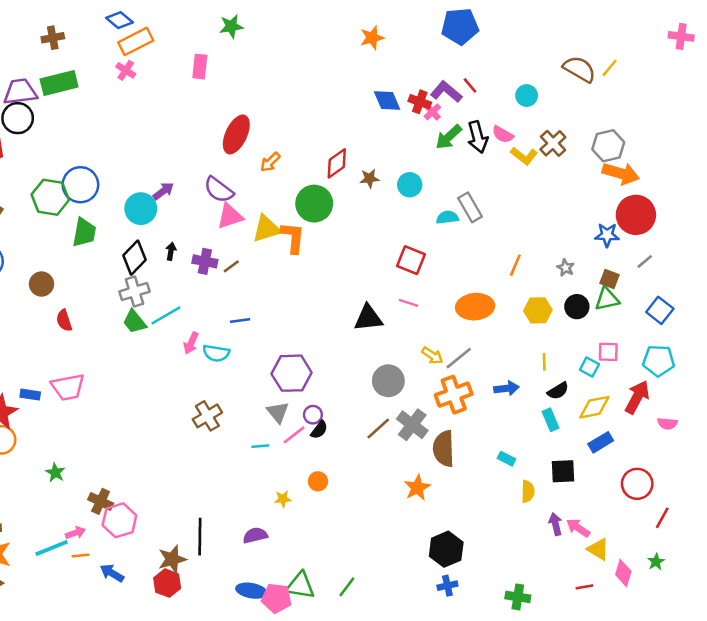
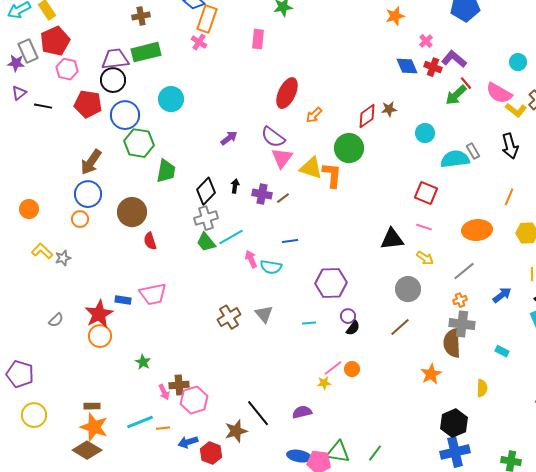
orange rectangle: (136, 41) -> (207, 19), turned -44
red line: (470, 85) -> (466, 83), moved
pink cross: (432, 112) -> (426, 41), moved
pink semicircle: (503, 134) -> (499, 93), size x1.5
black arrow: (478, 137) -> (510, 146), moved
brown star: (369, 178) -> (389, 109), moved
blue circle: (80, 185) -> (125, 115), moved
gray rectangle: (470, 207) -> (473, 151), size x0.7
cyan circle: (141, 209) -> (171, 99), moved
pink triangle: (230, 216) -> (282, 158), turned -35
cyan semicircle: (447, 217) -> (455, 159), size x1.6
yellow triangle: (266, 229) -> (311, 168), turned 35
brown circle: (41, 284) -> (132, 212), size x1.5
pink arrow: (191, 343) -> (251, 259), turned 132
yellow arrow: (432, 356) -> (425, 258), moved
blue arrow: (506, 388) -> (502, 295), turned -30
orange cross: (454, 395) -> (460, 300), size x0.5
gray triangle: (278, 412) -> (264, 314), moved
brown cross: (207, 416) -> (229, 317), moved
gray cross: (412, 425) -> (462, 324), moved, turned -30
pink line: (294, 435) -> (333, 368), moved
cyan line: (260, 446) -> (309, 323), moved
yellow semicircle: (528, 491) -> (482, 388), moved
brown cross: (101, 501) -> (179, 385), turned -30
pink arrow: (75, 533) -> (164, 392), moved, turned 84
black line: (200, 537) -> (258, 413), turned -40
blue arrow: (112, 573) -> (188, 442), turned -48
red hexagon: (167, 583) -> (211, 453), moved
blue cross: (447, 586) -> (455, 452), size x1.8

